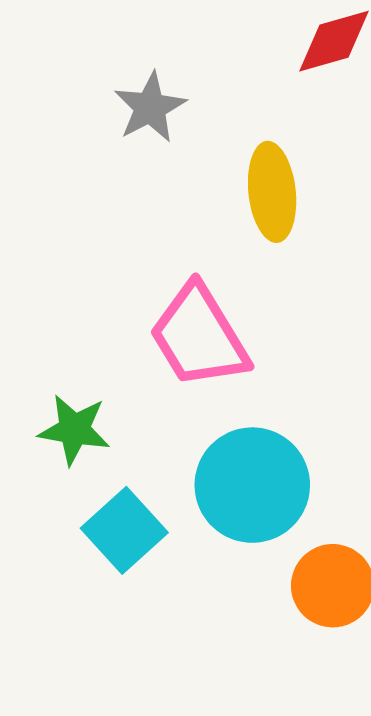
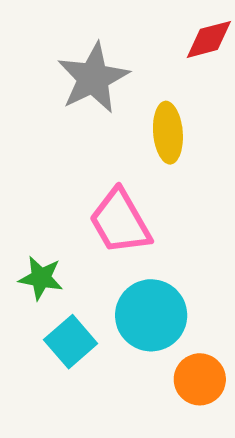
gray star: (150, 107) -> (93, 78), size x1.6

